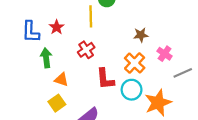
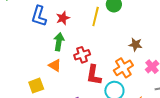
red cross: (86, 50) -> (82, 55), moved
green arrow: (46, 58) -> (59, 42), moved
yellow square: (57, 103) -> (36, 86), moved

